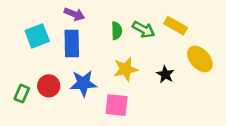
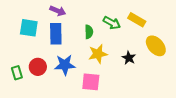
green semicircle: (117, 31) -> (89, 32), moved
cyan square: (37, 36) -> (29, 28), turned 30
green rectangle: (22, 94) -> (17, 73), turned -40

